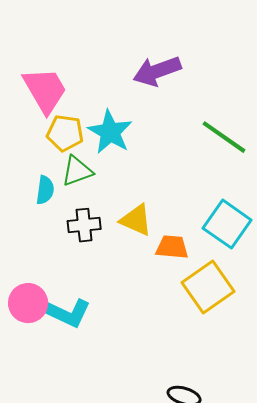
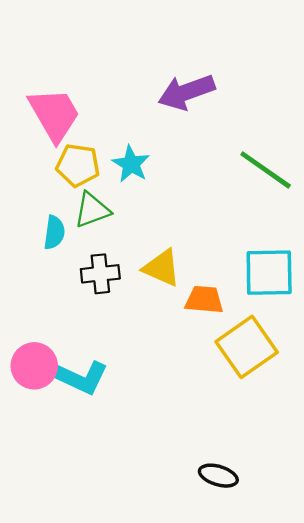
cyan star: (110, 132) -> (131, 164), size x0.7
cyan square: (227, 224) -> (269, 273), turned -36

